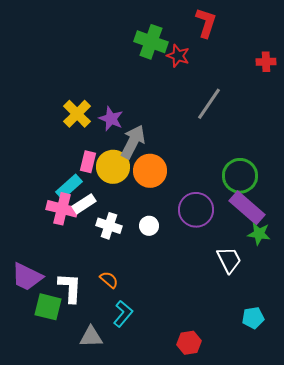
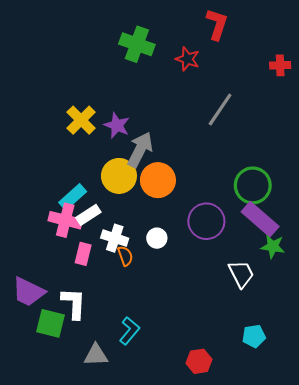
green cross: (151, 42) -> (137, 44), moved
pink rectangle: (88, 162) -> (83, 254), moved
orange semicircle: (109, 280) -> (125, 256), moved, turned 30
cyan pentagon: (253, 318) -> (254, 336), moved

